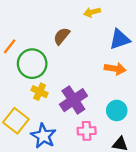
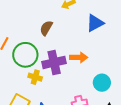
orange arrow: (115, 69) -> (79, 57), moved
purple cross: (73, 100) -> (54, 62), moved, turned 30

